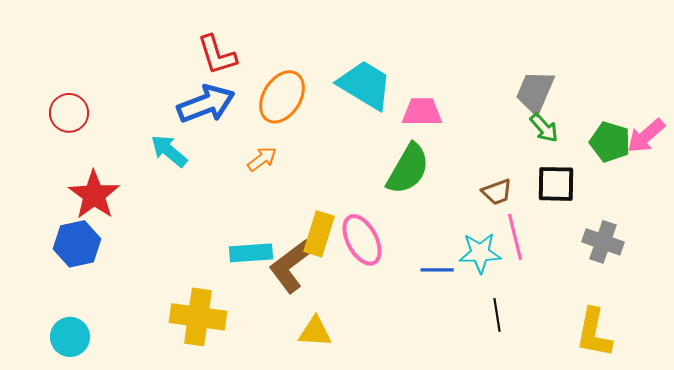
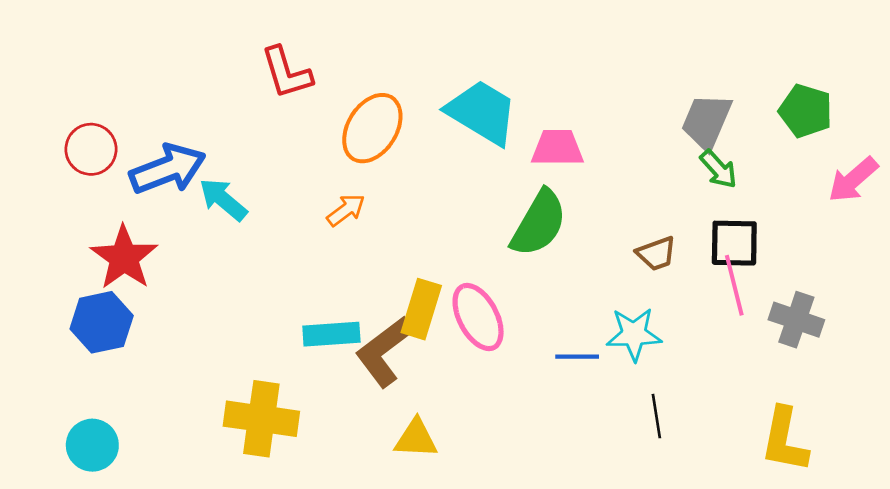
blue arrow: (206, 104) -> (168, 169), moved
green pentagon: (610, 142) -> (806, 111), moved
pink line: (515, 237) -> (734, 285), moved

